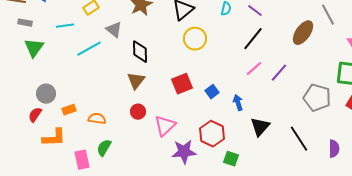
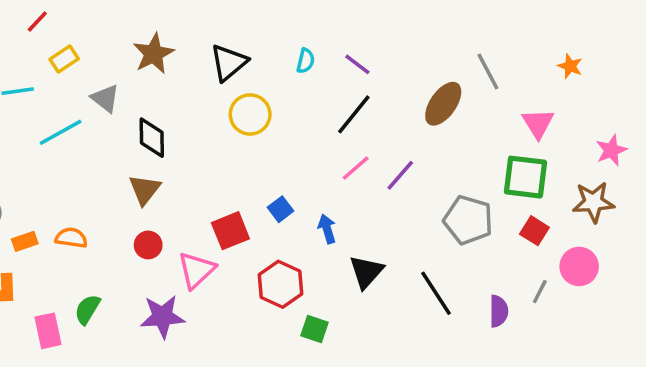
red square: (182, 84) -> (230, 231), moved
orange semicircle: (97, 119) -> (71, 238), moved
purple star: (184, 152) -> (162, 317), moved

